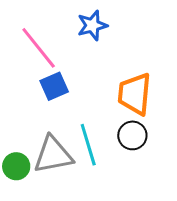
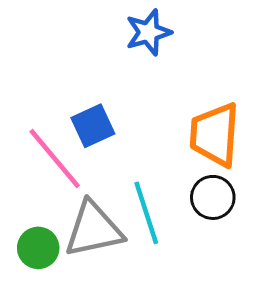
pink line: (39, 48) -> (55, 159), moved

